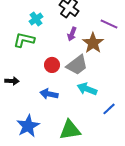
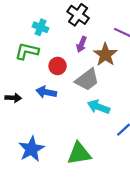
cyan cross: (36, 19) -> (41, 27), turned -32
red circle: (52, 65) -> (58, 66), moved
blue arrow: (49, 94) -> (46, 92), moved

